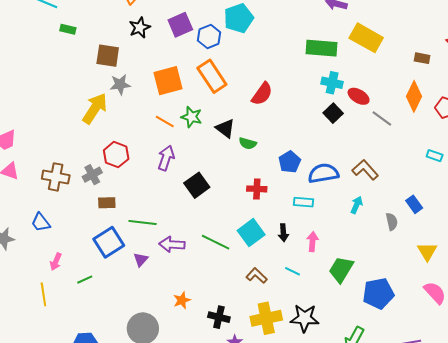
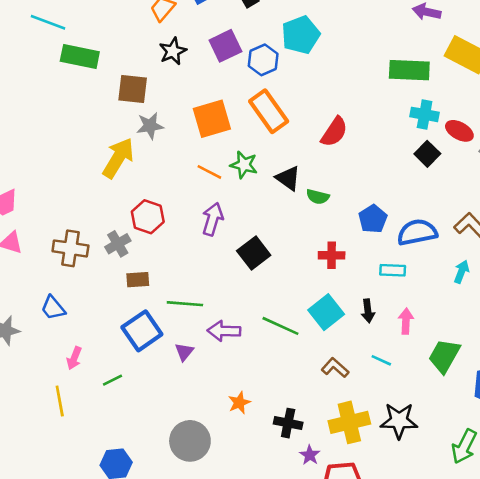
green rectangle: (68, 29) -> (80, 57), size x1.8

